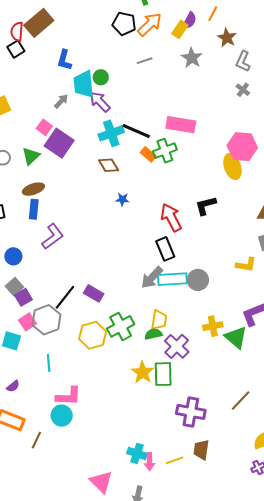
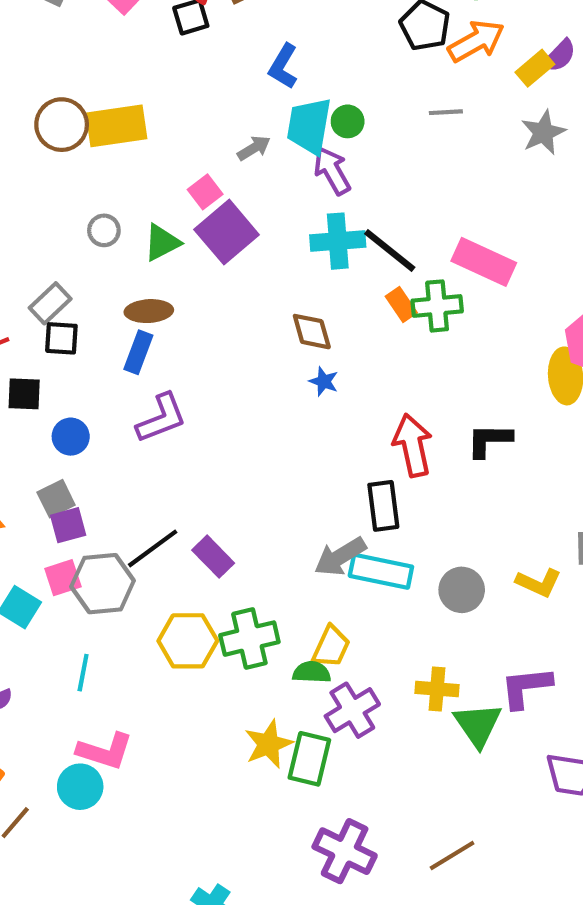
brown diamond: (109, 165) -> (312, 332), moved
gray circle: (198, 280) -> (462, 590), moved

